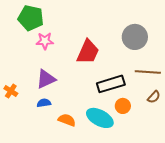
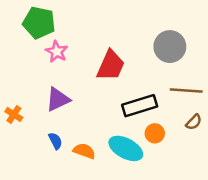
pink star: (45, 41) -> (57, 52), turned 30
blue semicircle: (44, 103) -> (55, 141), moved, turned 72

